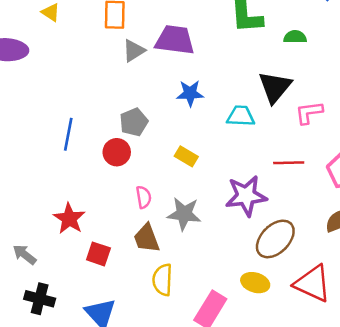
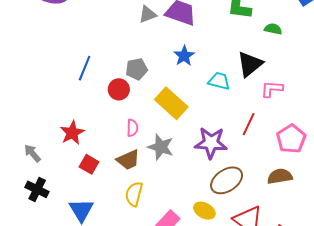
blue star: (190, 93) -> (184, 56), turned 30
yellow rectangle: (186, 156) -> (171, 103), size x1.8
red line: (289, 163) -> (249, 124), turned -75
brown trapezoid: (147, 238) -> (128, 160), turned -105

